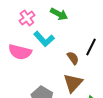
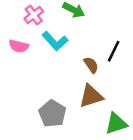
pink semicircle: (20, 52) -> (19, 46), moved, size x0.7
brown triangle: (73, 83) -> (91, 96), turned 30

